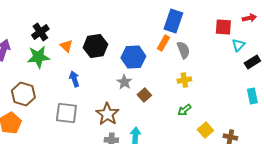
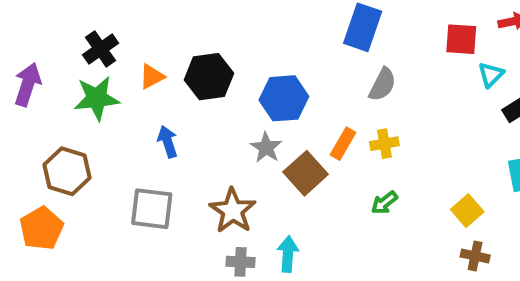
orange rectangle: (163, 43) -> (343, 144), moved
orange triangle: (66, 46) -> (152, 77), turned 48
gray semicircle: (183, 50) -> (382, 84), turned 48
brown square: (144, 95) -> (306, 173), size x1.5
yellow square: (205, 130) -> (467, 211), moved

